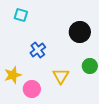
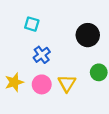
cyan square: (21, 15) -> (32, 24), moved
pink circle: (32, 89) -> (42, 84), moved

